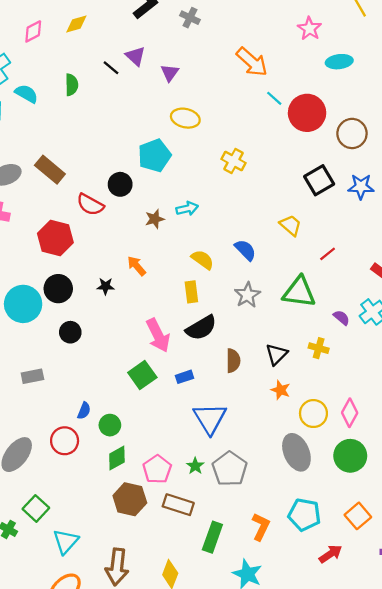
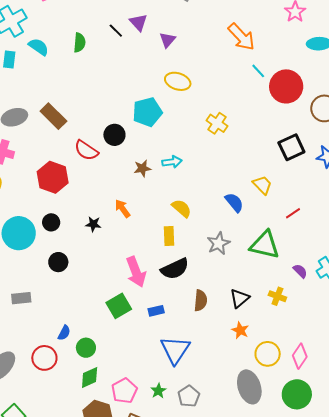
blue semicircle: (245, 250) -> (234, 202), moved
black circle: (58, 289) -> (51, 222), size x0.7
gray pentagon: (230, 469) -> (189, 396), size x0.7

